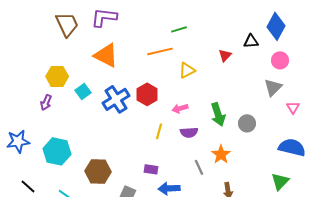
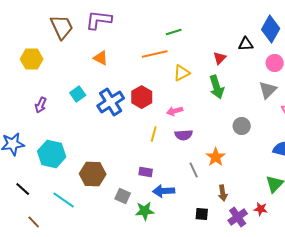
orange triangle: (106, 55) -> (101, 58), size x0.6
yellow hexagon: (57, 76) -> (32, 59), moved
green arrow: (218, 114) -> (217, 87), moved

